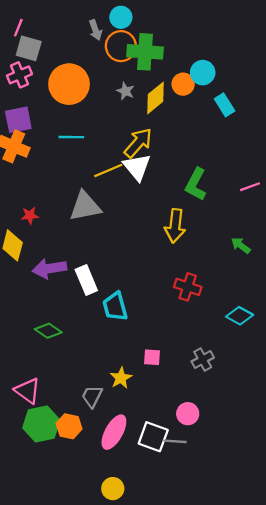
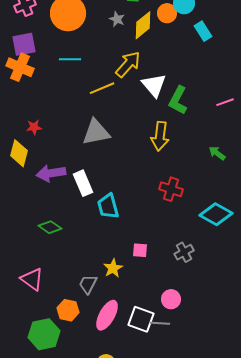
white triangle: (137, 167) -> (154, 85), moved
gray triangle: (85, 206) -> (96, 132), moved
cyan diamond: (240, 316) -> (216, 214), size x1.4
green hexagon: (41, 424) -> (44, 334), moved

